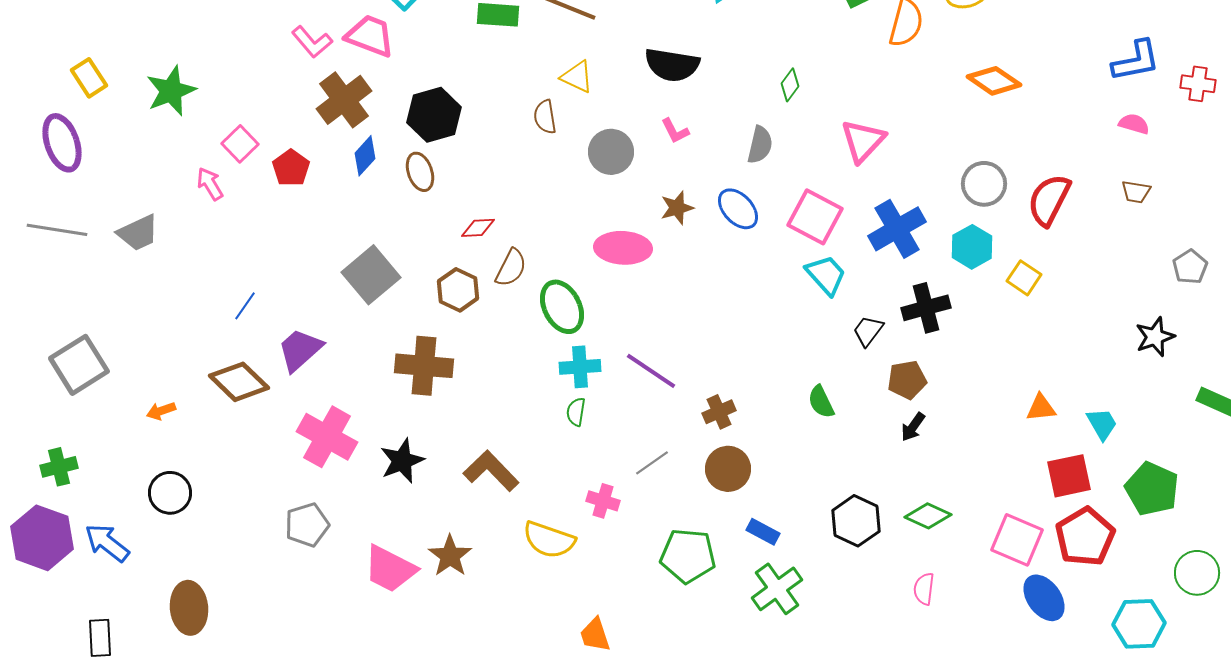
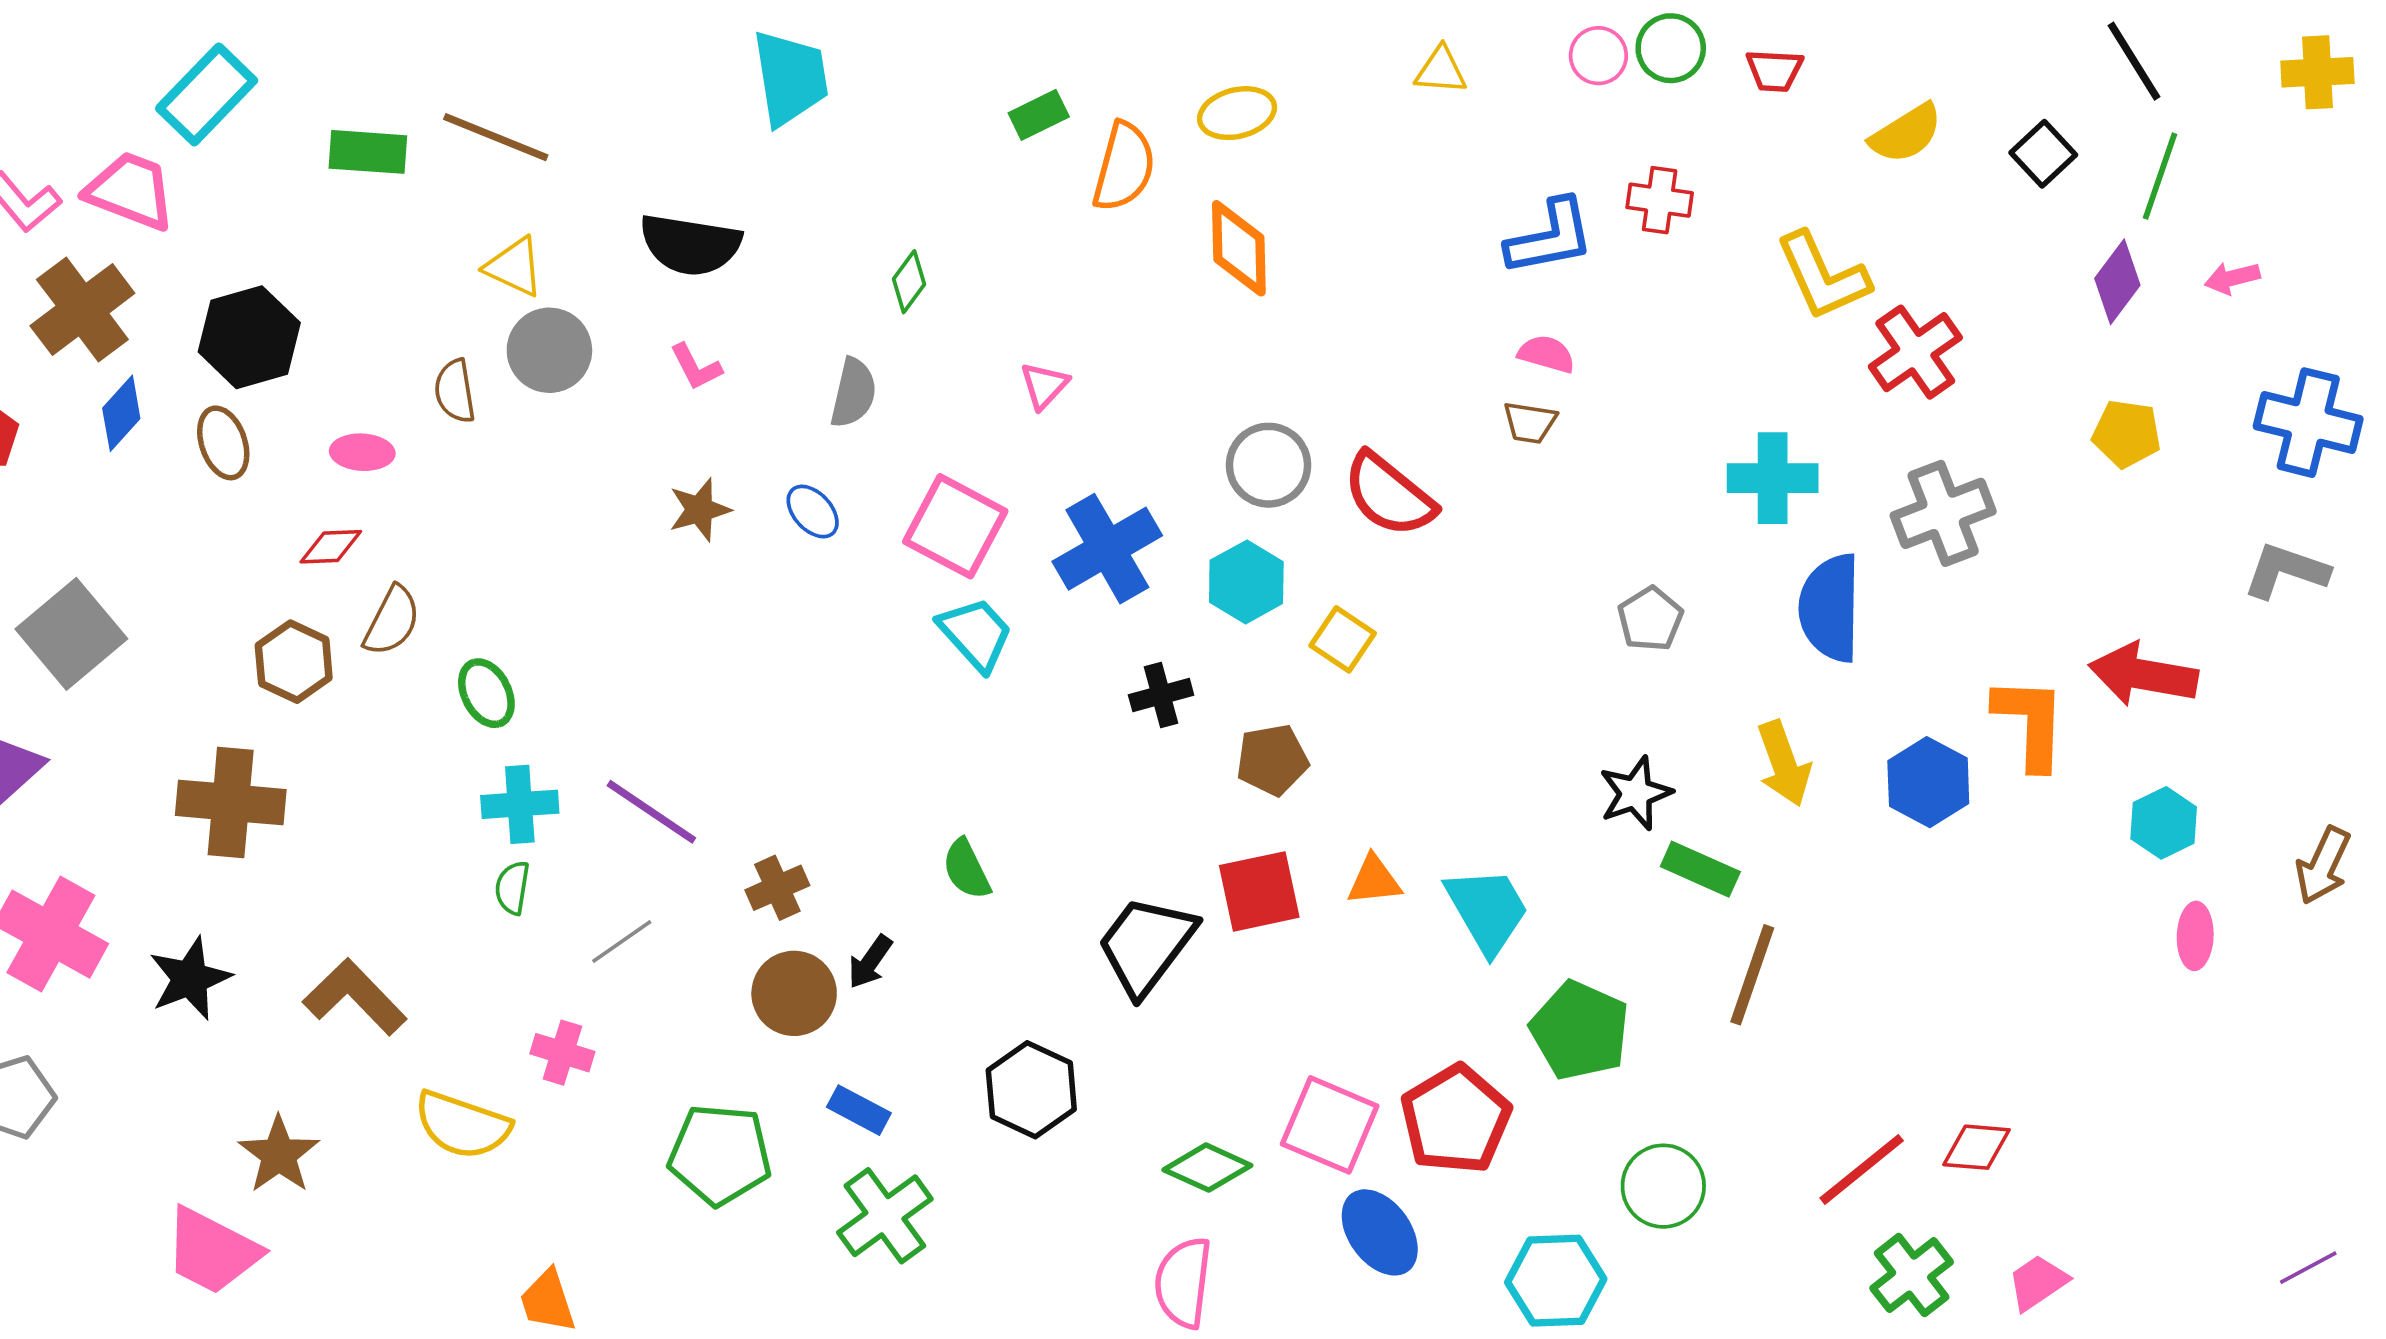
orange diamond: (994, 81) -> (1239, 248), moved, turned 54
red cross: (1198, 84) -> (1660, 200), moved
brown semicircle: (545, 117) -> (455, 391), moved
pink triangle: (863, 141) -> (1044, 385), size x0.6
gray circle: (611, 152) -> (549, 350), moved
brown trapezoid: (1136, 192) -> (1530, 423), moved
red semicircle: (1049, 200) -> (1389, 495), turned -78
blue ellipse: (738, 209) -> (813, 512), size x0.7
pink ellipse: (623, 248) -> (362, 452), moved, size x0.6
gray square: (371, 275) -> (71, 634), moved
green ellipse: (562, 307) -> (486, 693), size x0.7
black cross: (926, 308) -> (1161, 695), size x0.7
black trapezoid: (868, 331) -> (1146, 945), moved, size x1.8
black star: (1155, 337) -> (1635, 793), moved
brown pentagon: (907, 380) -> (1272, 760), moved
cyan trapezoid: (1102, 424) -> (1487, 910), size x1.5
black arrow: (913, 427) -> (870, 962), moved
gray line: (652, 463) -> (622, 941), moved
red square: (1069, 476) -> (1259, 891), moved
green diamond: (928, 516) -> (1207, 1168), moved
pink trapezoid: (390, 569) -> (212, 1251), moved
pink semicircle: (924, 589) -> (1183, 1282), moved, size x1.5

